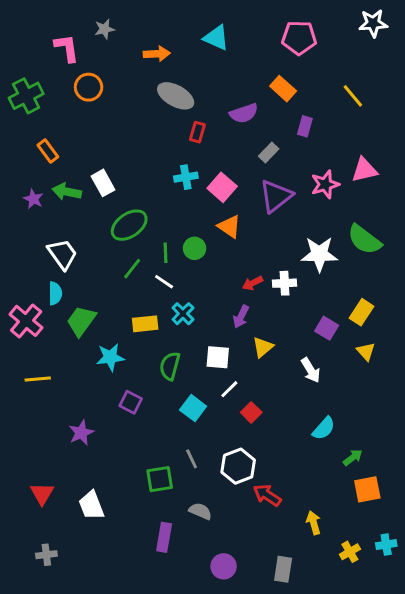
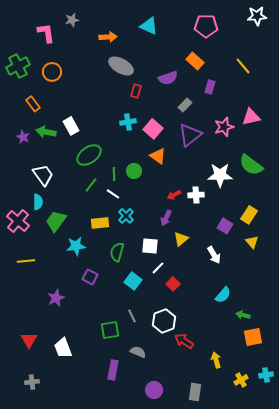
orange circle: (89, 87) -> (52, 72), moved
green arrow: (353, 457) -> (243, 315), turned -128

